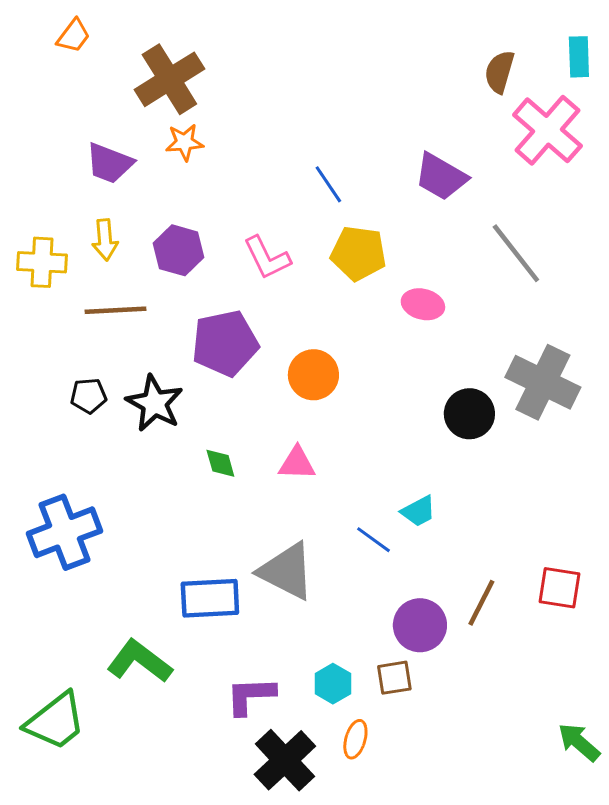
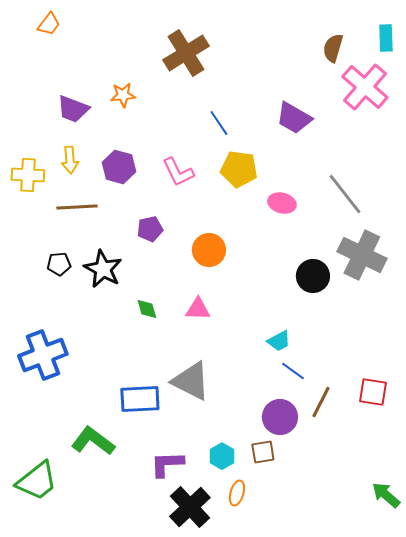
brown cross: (169, 79) -> (186, 53), moved
gray line: (516, 253) -> (345, 194), moved
purple pentagon: (225, 343) -> (150, 229), size x0.6
blue line: (373, 540) -> (293, 371), moved

